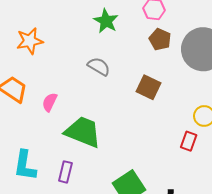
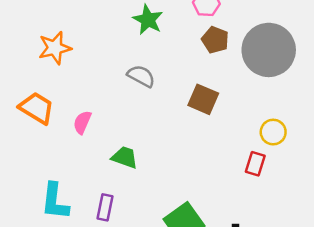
green trapezoid: (83, 132) -> (125, 157), size x0.6

